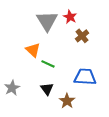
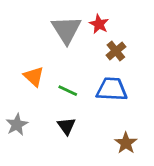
orange triangle: (33, 50) -> (34, 76), moved
blue trapezoid: (85, 77) -> (112, 89), moved
brown star: (67, 101) -> (126, 143), moved

